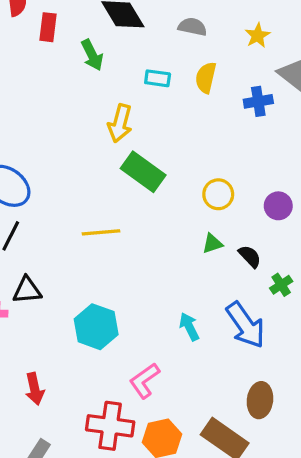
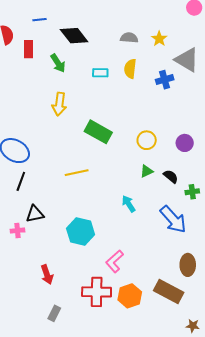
gray semicircle: (192, 27) -> (129, 38), moved
yellow arrow: (120, 123) -> (59, 104), moved
green cross: (281, 285) -> (192, 192), turned 32
cyan arrow: (189, 327) -> (129, 204), moved

